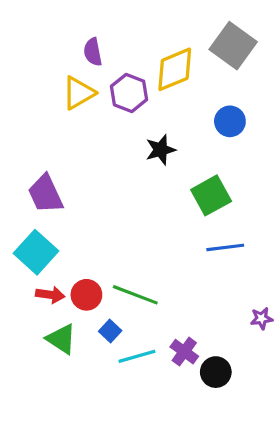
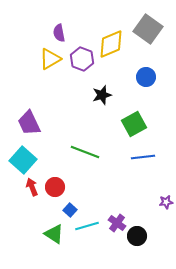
red arrow: (50, 295) -> (32, 187), turned -120
green line: (135, 295) -> (85, 152), moved
green triangle: (61, 339) -> (54, 234), moved

